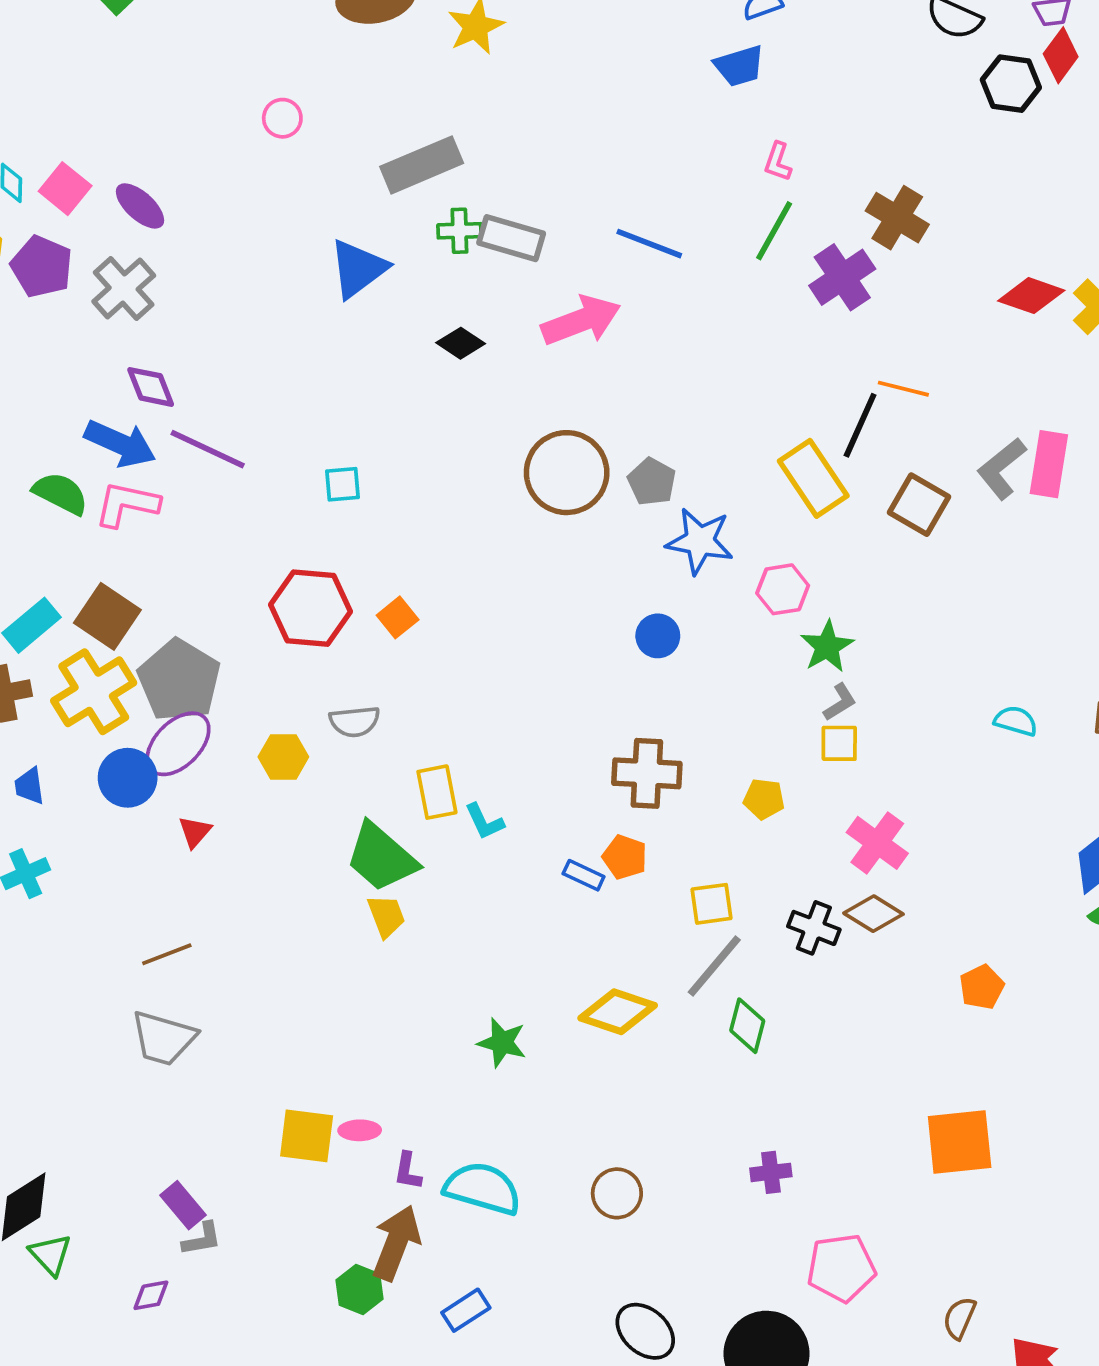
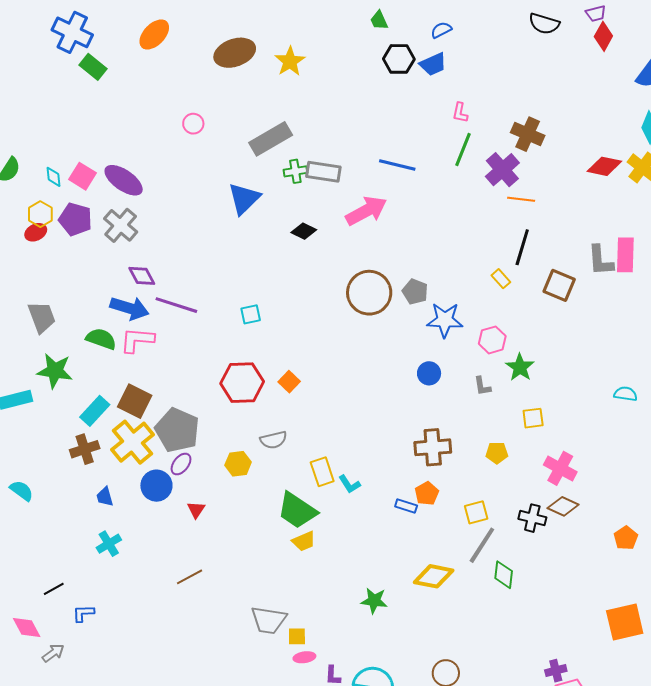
black hexagon: (1011, 84) -> (399, 59), moved
purple ellipse: (140, 206) -> (124, 180), size x1.4
orange line: (903, 389) -> (521, 199), moved
gray L-shape: (1002, 468) -> (600, 260), turned -48
yellow rectangle: (813, 478) -> (501, 279), size x0.5
gray L-shape: (840, 702) -> (482, 386), moved, turned 120
purple ellipse: (178, 744) -> (181, 464), size x0.6
orange pentagon: (625, 857) -> (427, 493), turned 30
yellow trapezoid: (386, 916) -> (304, 541), turned 95
gray trapezoid: (163, 1038) -> (269, 620), moved
yellow square: (307, 1136) -> (297, 636), moved, size x0.6
purple cross: (771, 1172) -> (556, 671), moved

